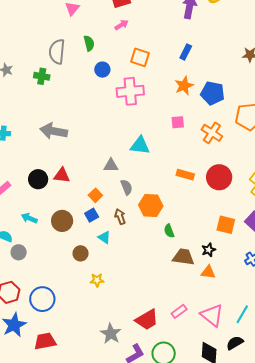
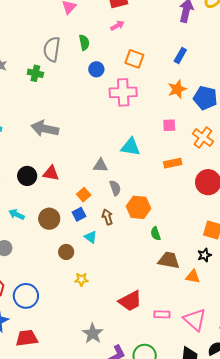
orange rectangle: (185, 175) -> (173, 163), moved, turned -30
black star: (209, 250) -> (204, 255), moved
pink rectangle: (179, 311) -> (162, 314), turned 35
red trapezoid: (147, 320) -> (130, 301), moved

